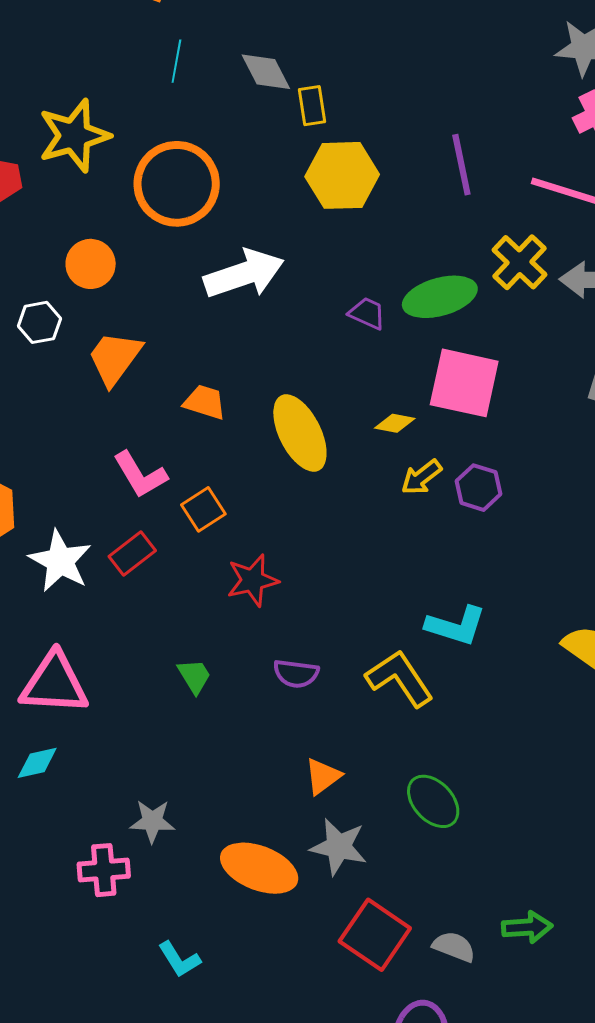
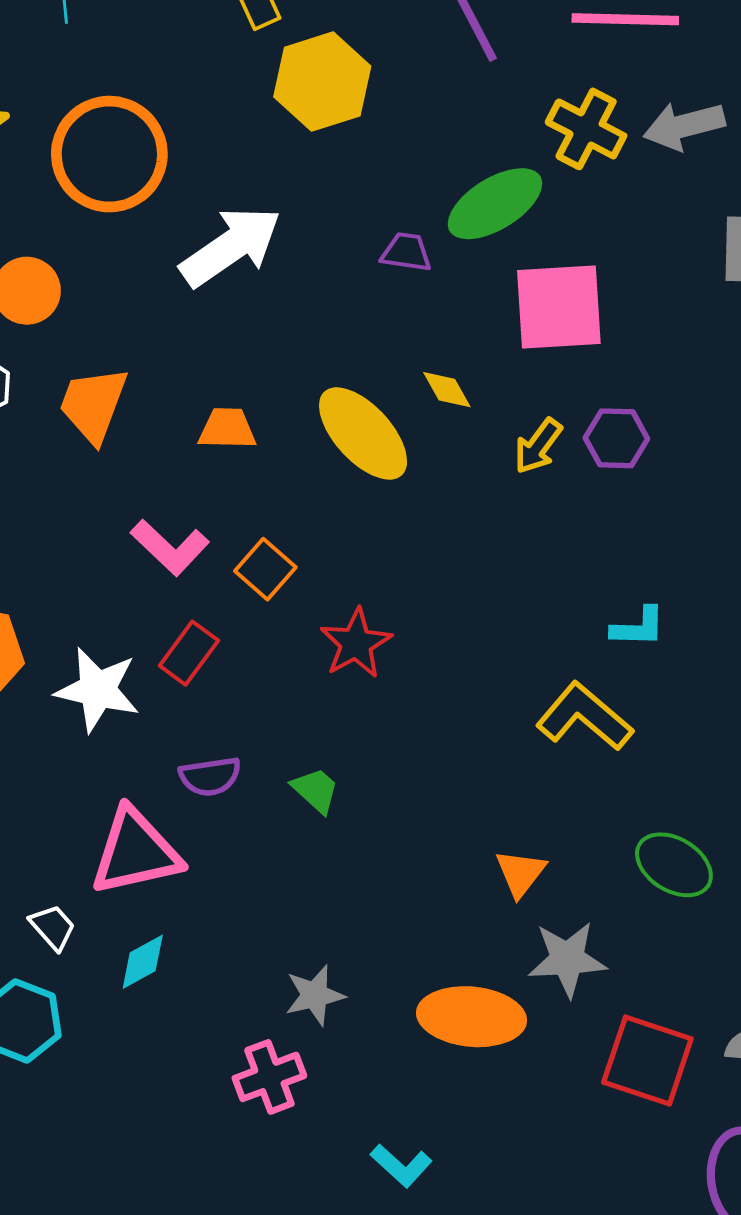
yellow diamond: (395, 423) -> (447, 390), moved, turned 66
cyan L-shape: (456, 626) -> (638, 627), size x0.7
purple semicircle: (296, 674) -> (210, 776), moved

